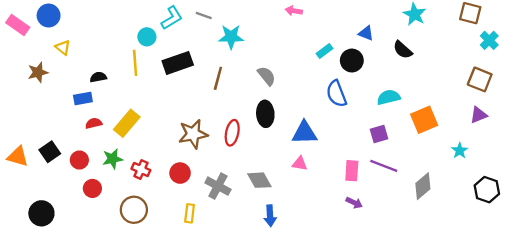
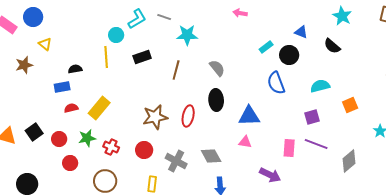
black rectangle: (178, 63) -> (142, 57), size x0.7
orange square: (424, 120) -> (350, 105), size x0.7
purple arrow: (354, 203) -> (270, 175), moved, size x1.5

